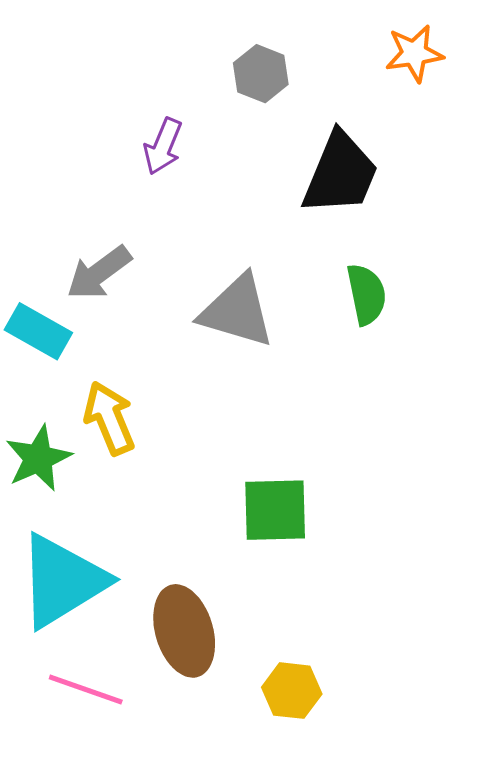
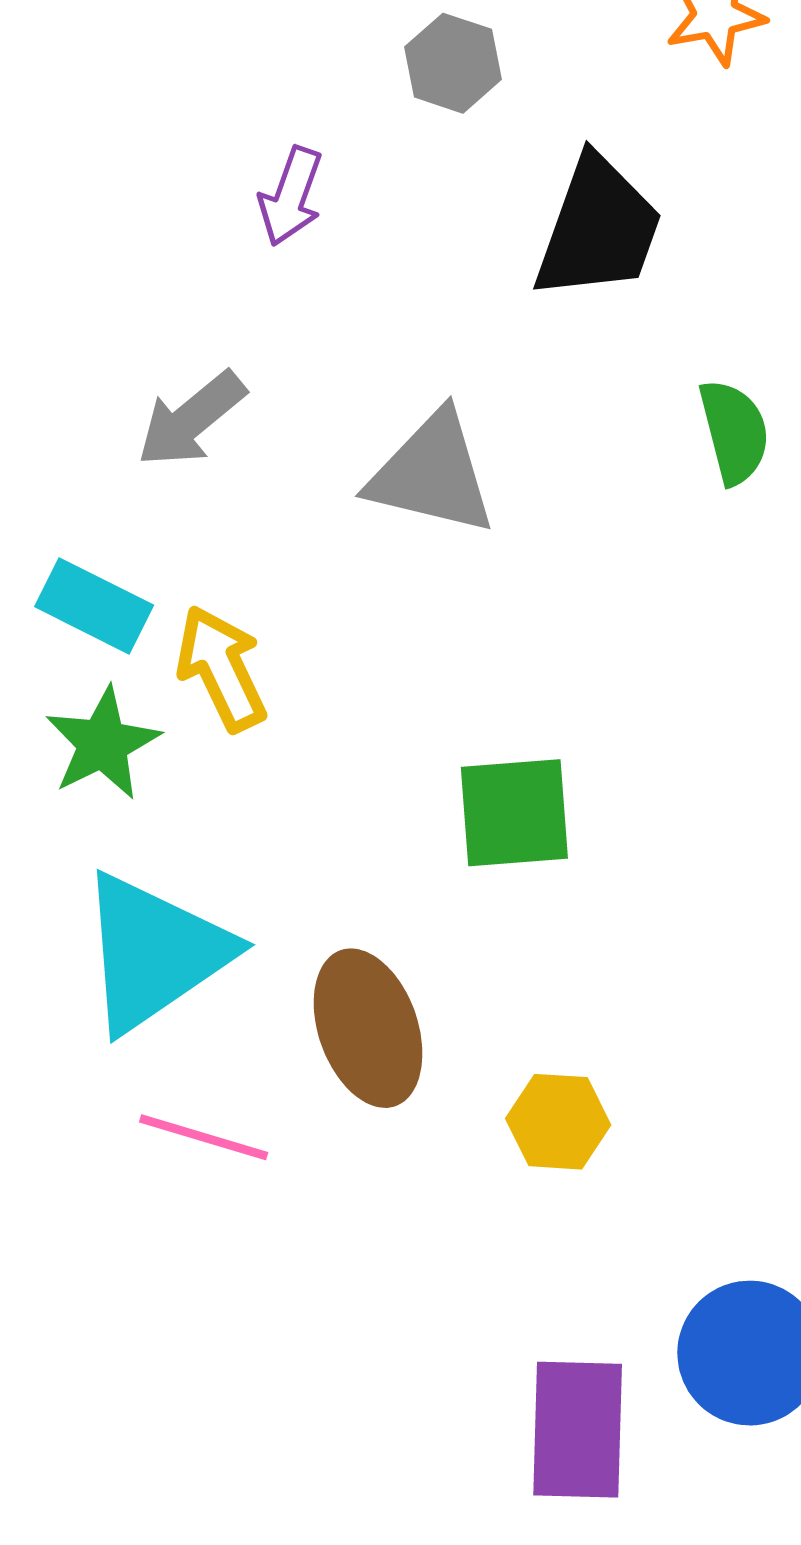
green semicircle: (366, 294) -> (734, 432), moved
cyan rectangle: (38, 331) -> (94, 606), moved

